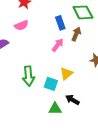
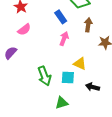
brown arrow: (76, 34) -> (88, 25), moved
yellow triangle: (66, 74) -> (80, 64), turned -40
green triangle: (55, 109) -> (62, 103), moved

